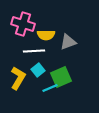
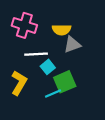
yellow semicircle: (46, 35) -> (62, 30), moved
cyan square: (38, 70) -> (48, 67), moved

